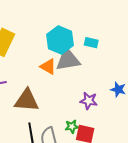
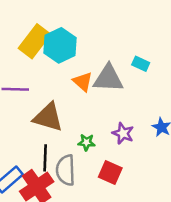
cyan hexagon: (60, 40) -> (60, 45), moved
green star: (72, 127) -> (86, 142), moved

